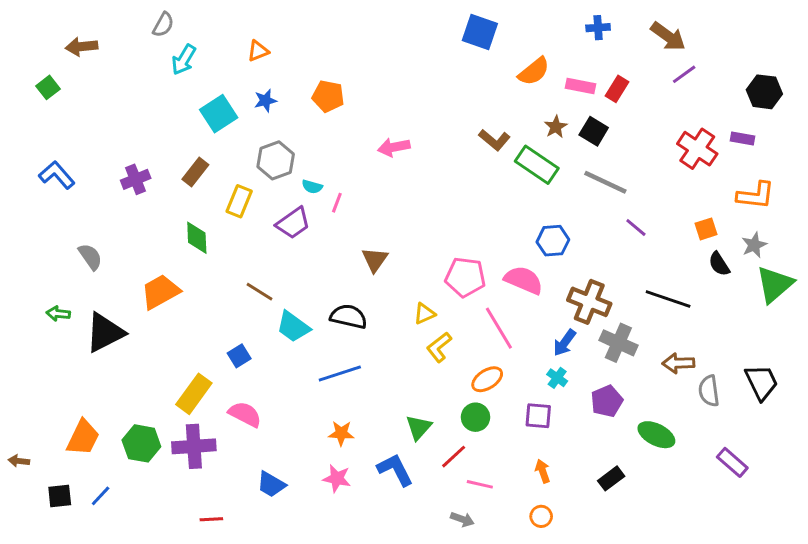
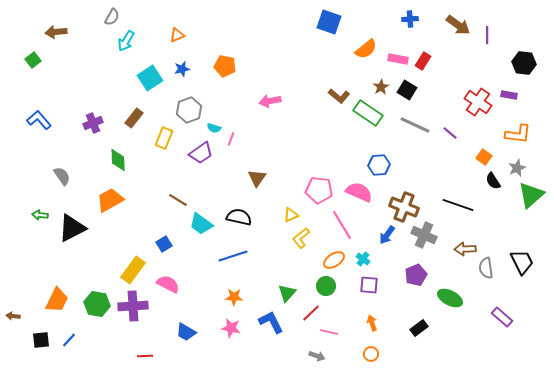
purple line: (684, 74) -> (487, 35), moved, turned -54
purple line: (636, 228) -> (450, 133), moved
orange square: (706, 229) -> (484, 157), turned -35
green diamond: (197, 238) -> (118, 160), moved
cyan cross: (557, 378) -> (363, 259), moved

